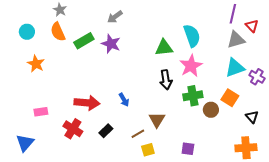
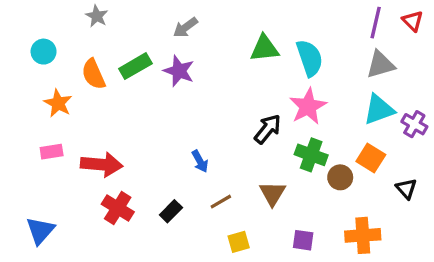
red triangle: (252, 26) -> (413, 21), moved
orange semicircle: (58, 32) -> (94, 74), moved
green triangle: (164, 48) -> (264, 48), moved
black arrow: (166, 80) -> (268, 129), turned -132
green cross: (193, 96) -> (311, 155), turned 30
red arrow: (87, 103) -> (102, 164), moved
pink rectangle: (41, 112) -> (52, 152), moved
brown triangle: (157, 120) -> (272, 193), moved
brown line: (138, 134) -> (221, 202), moved
orange cross: (246, 148) -> (363, 235), moved

